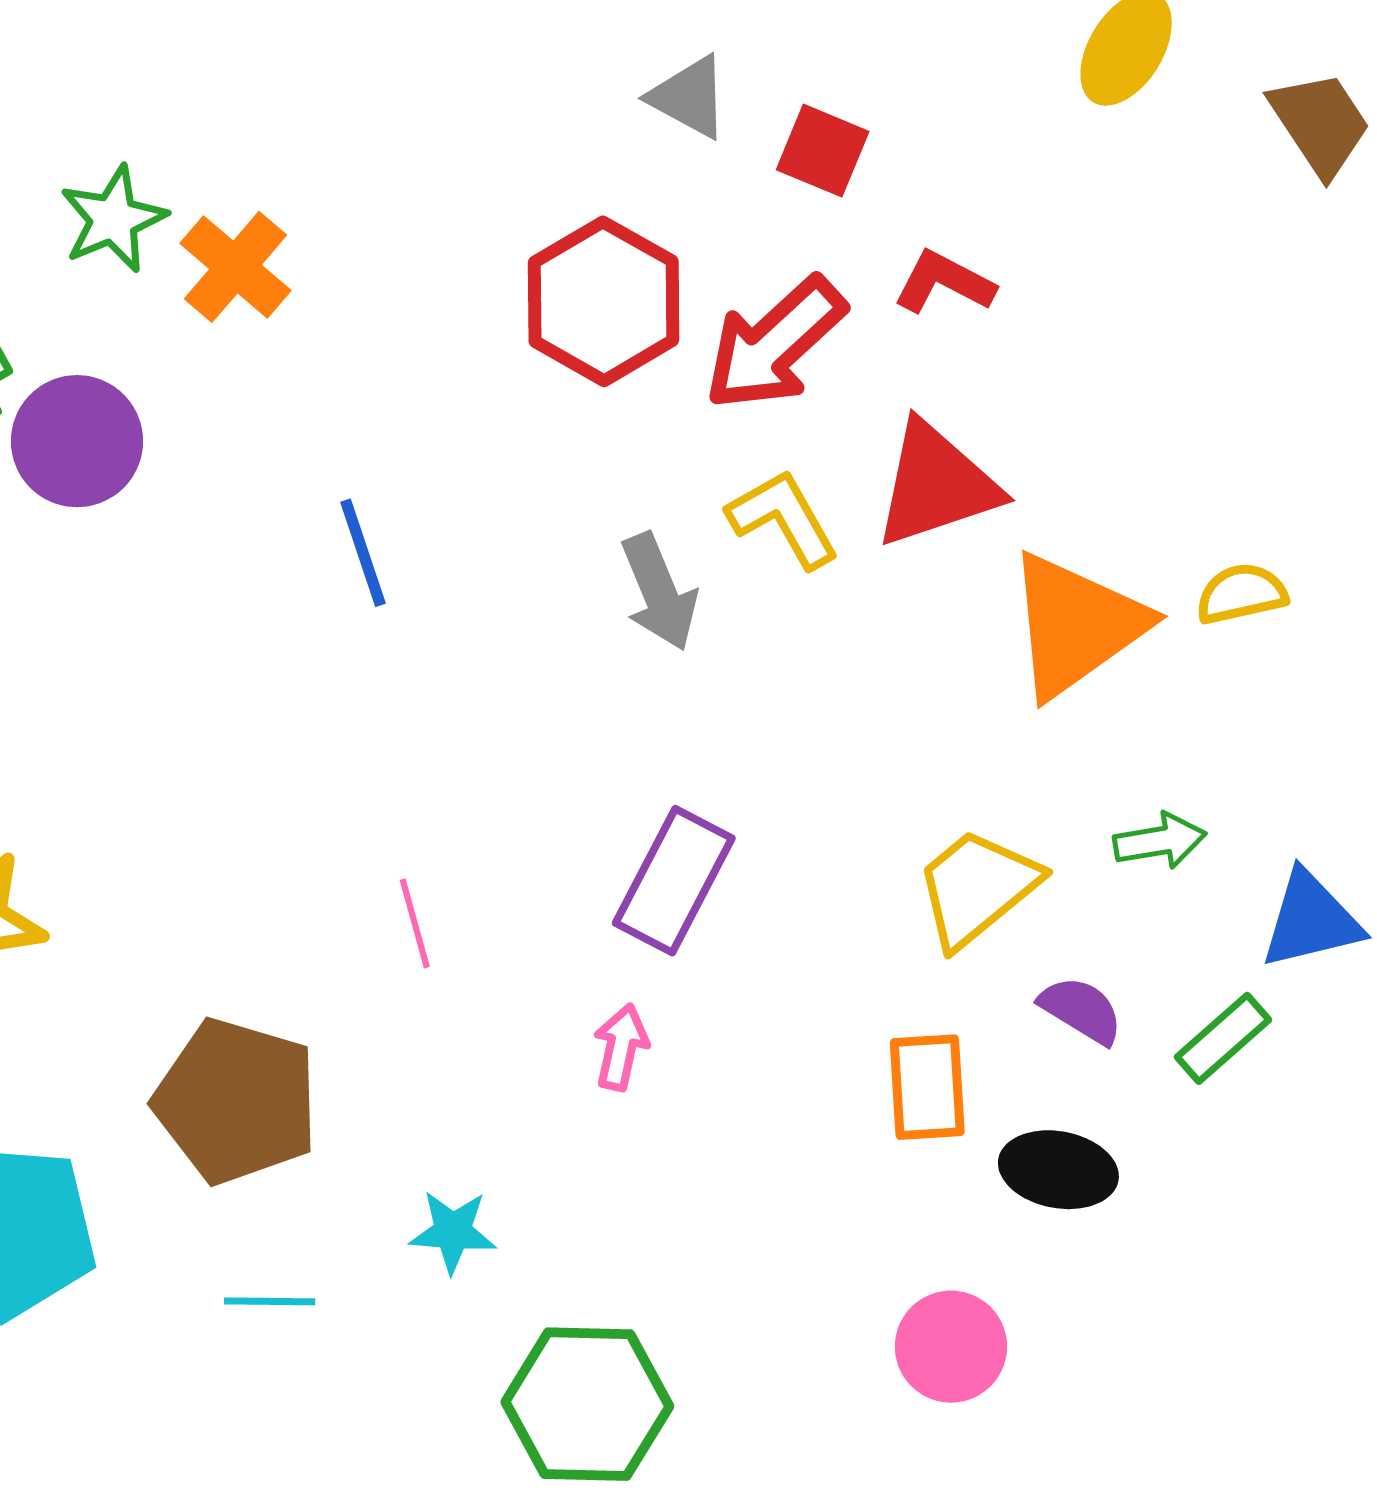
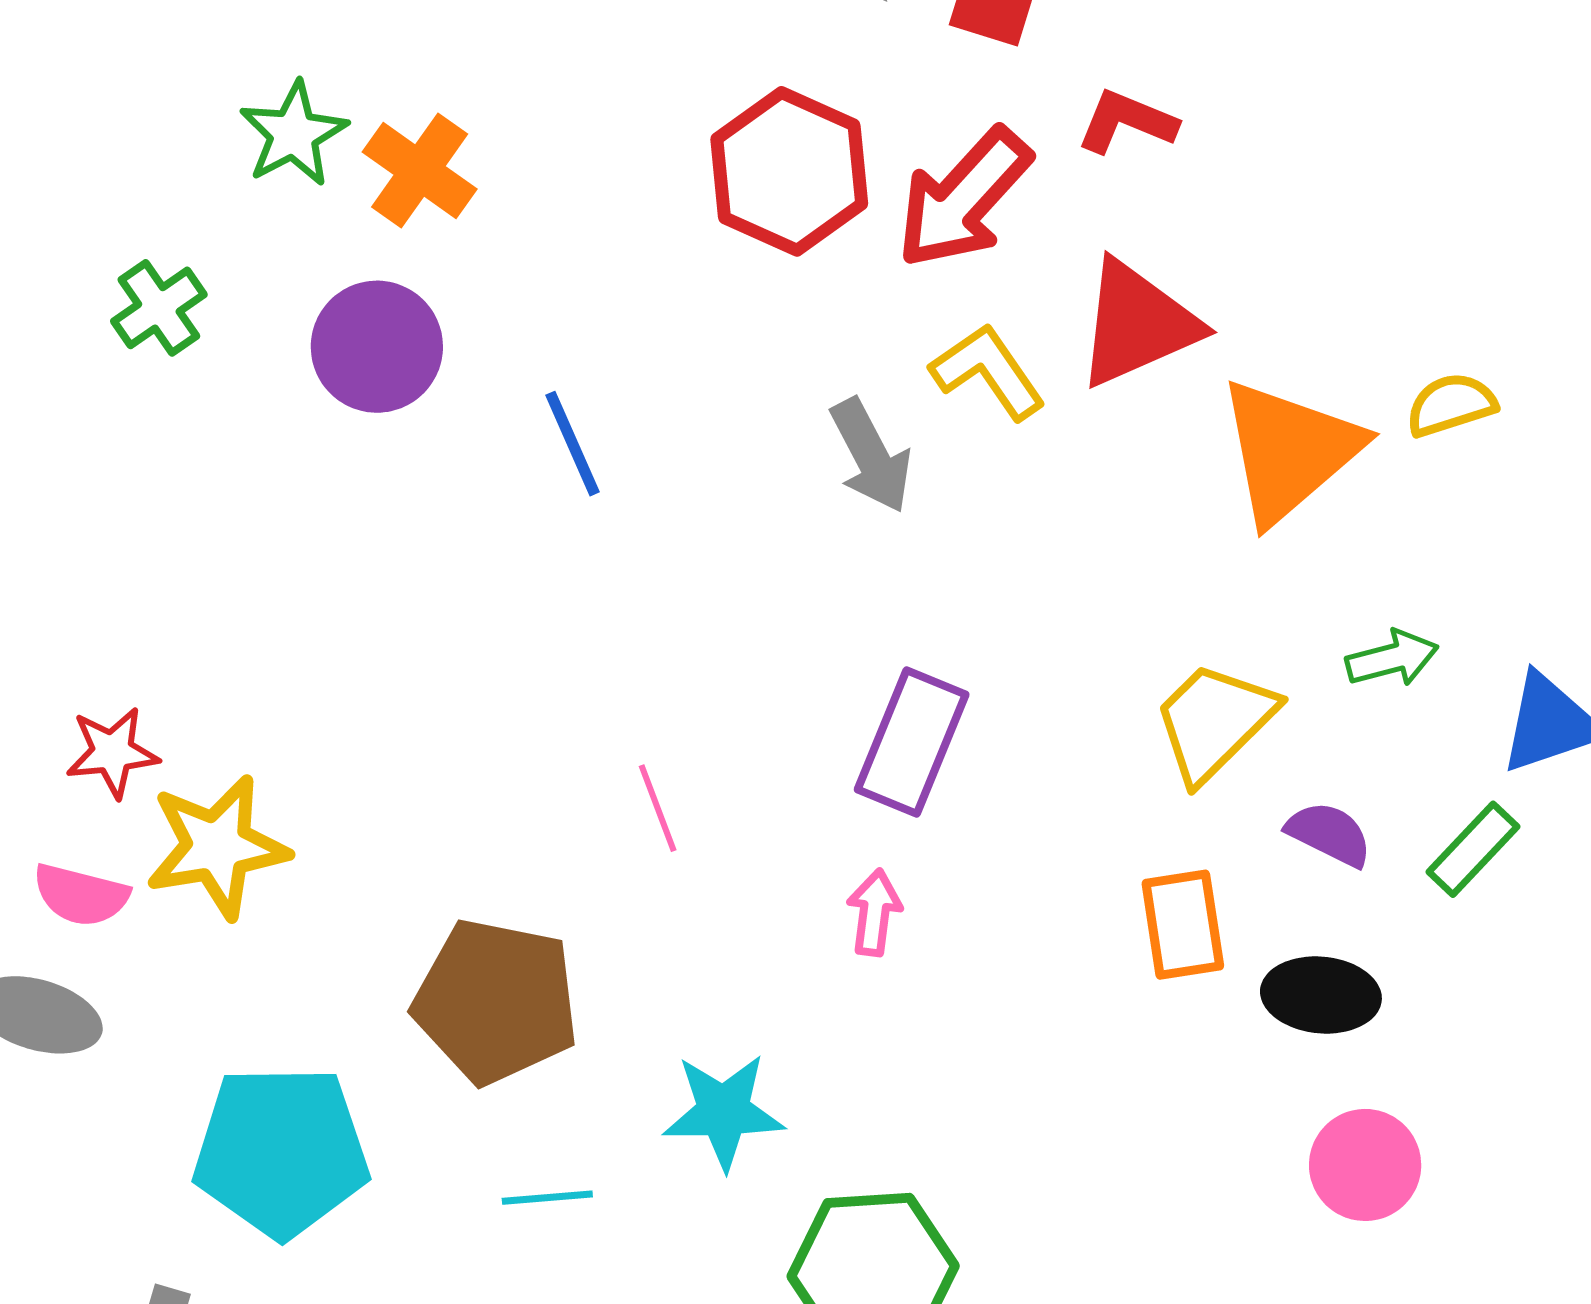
purple circle: (77, 441) -> (377, 347), moved
cyan star: (453, 1232) -> (723, 1111), size x1.4
pink circle: (951, 1347) -> (1365, 1165), moved

